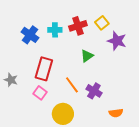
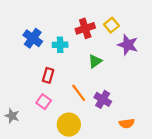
cyan cross: (55, 30) -> (60, 45), moved
red rectangle: (44, 69) -> (48, 75), size x0.6
gray star: (11, 80) -> (12, 116), moved

